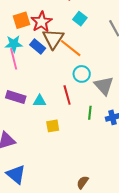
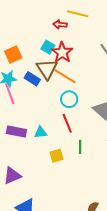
cyan square: (80, 19) -> (48, 47), moved
red star: (41, 22) -> (62, 52), moved
cyan circle: (82, 74) -> (69, 99), moved
green line: (90, 113) -> (80, 147), moved

